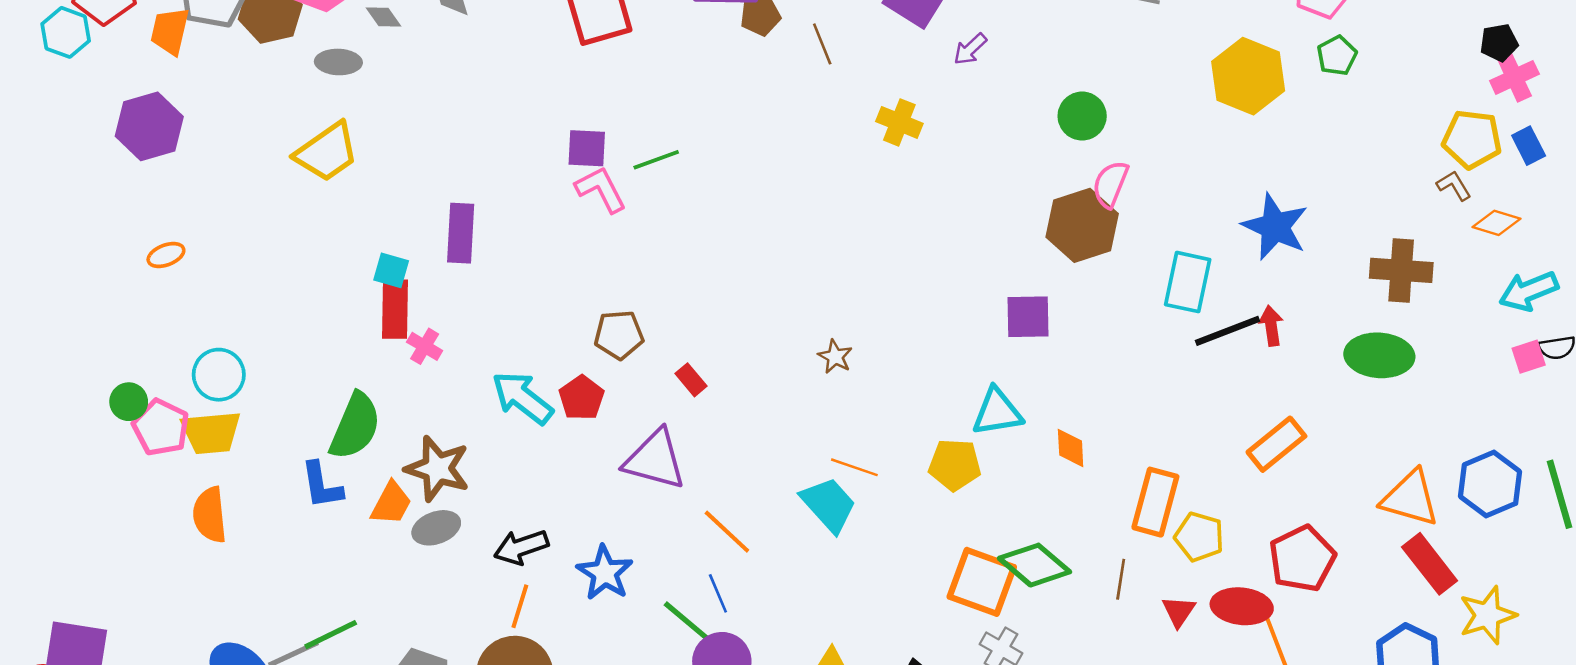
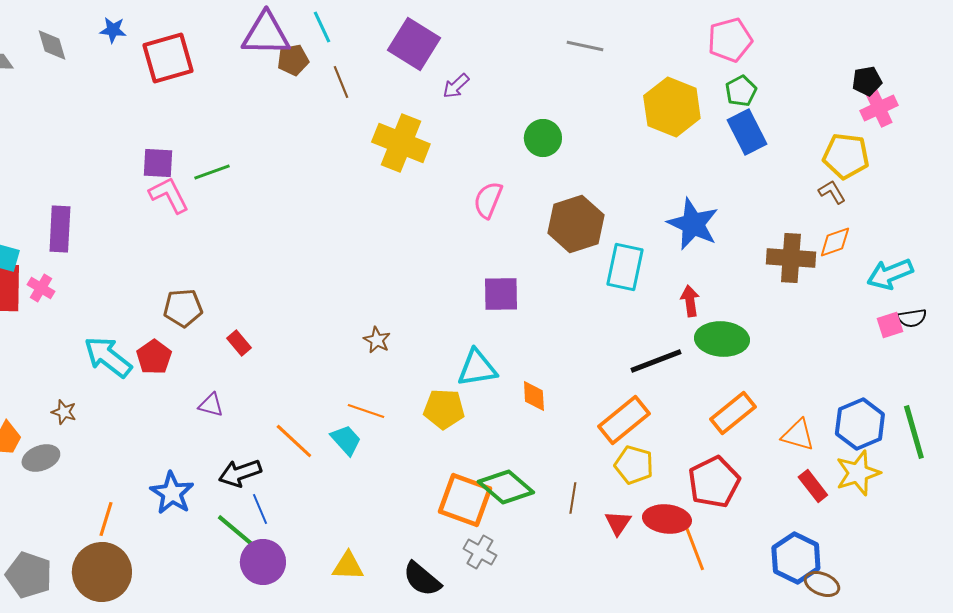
yellow cross: (899, 122) -> (401, 143), size x1.6
blue rectangle: (1529, 146) -> (747, 132), moved, size x1.5
pink semicircle: (1110, 184) -> (488, 200), moved
orange diamond: (1496, 223) -> (835, 242), moved, turned -36
brown hexagon: (1082, 225) -> (576, 224), moved
black line: (1228, 331) -> (656, 361), moved
pink cross: (425, 346) -> (41, 288), moved
green ellipse: (1379, 355) -> (722, 339), moved
brown star: (835, 357) -> (377, 340), moved
orange rectangle: (1276, 444) -> (733, 413), moved
purple triangle: (655, 460) -> (211, 405), size x0.5
brown star: (437, 469) -> (64, 412), moved, size x0.5
orange triangle: (1410, 498) -> (798, 435), size x0.7
orange rectangle: (1155, 502) -> (624, 420), moved, turned 36
cyan trapezoid: (829, 505) -> (346, 440), size x0.7
orange line: (727, 532) -> (294, 441), moved
black arrow: (521, 547) -> (240, 473), moved
red rectangle: (1430, 564) -> (813, 486), size x0.7
yellow star: (1487, 615) -> (858, 473), moved

